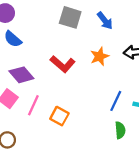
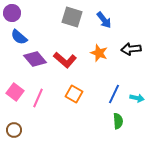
orange star: (100, 56) -> (99, 53), turned -30
purple diamond: (21, 75) -> (35, 59), moved
orange square: (59, 116) -> (74, 94), moved

